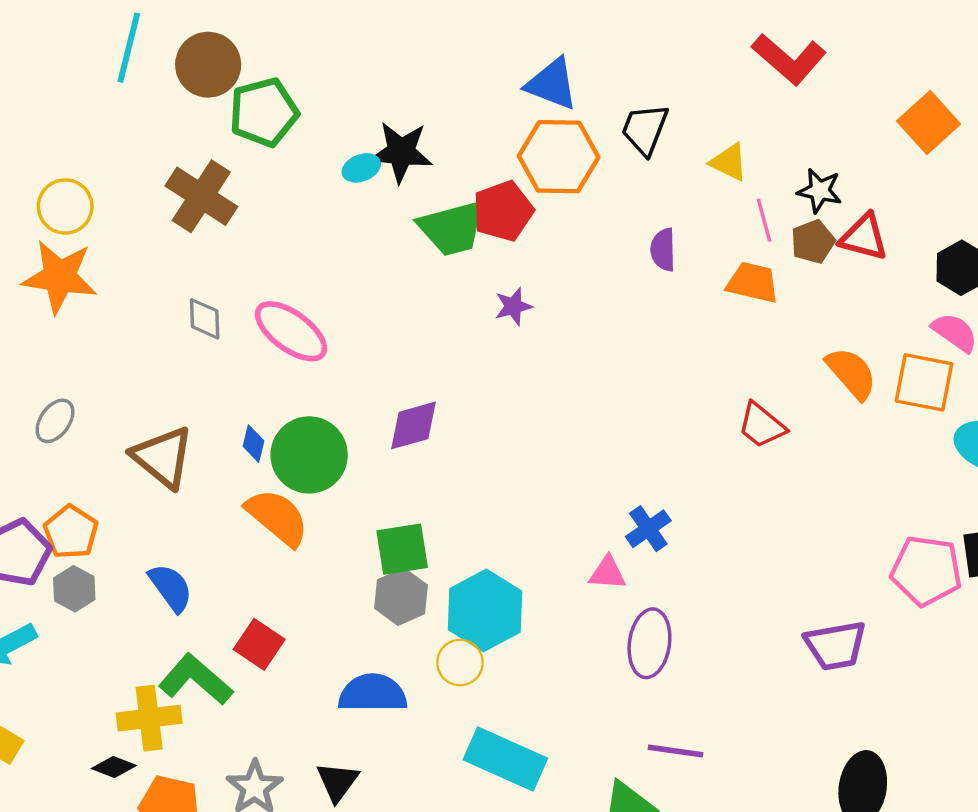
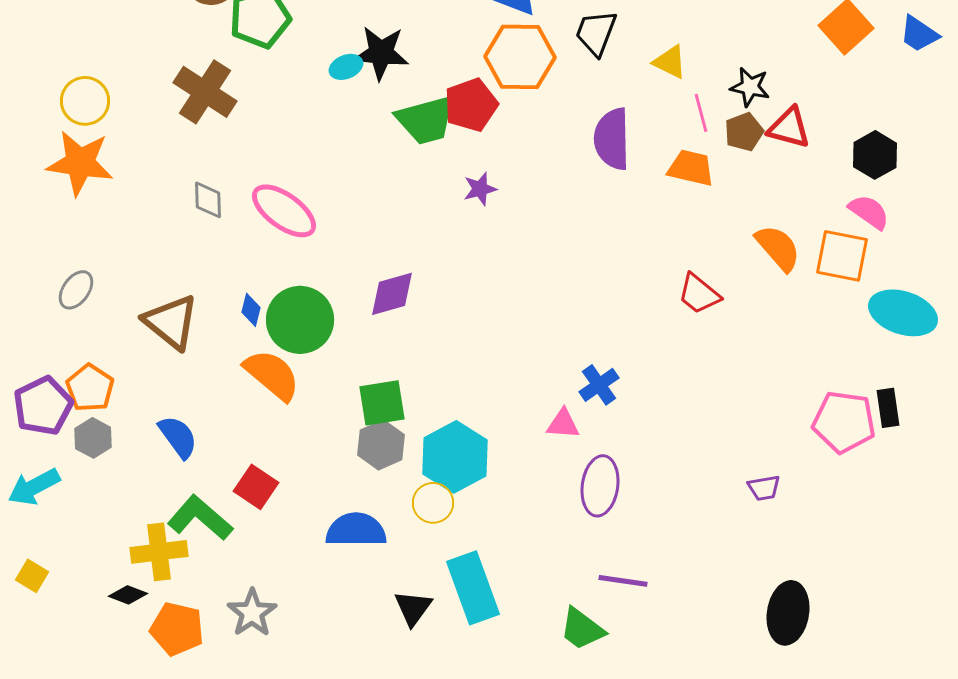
purple semicircle: (663, 250) -> (612, 139), size x1.6
purple trapezoid: (836, 646) -> (764, 488), size x0.6
cyan rectangle: (505, 759) -> (473, 588), turned 46
black triangle: (337, 782) -> (413, 608), moved

